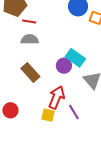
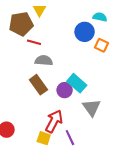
gray semicircle: (30, 39) -> (44, 61), moved
brown rectangle: (30, 73) -> (38, 85), moved

